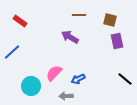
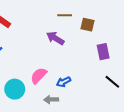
brown square: (110, 20) -> (87, 25), moved
purple rectangle: (117, 41) -> (103, 52), moved

